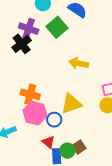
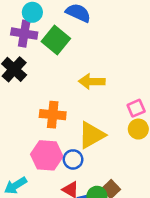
purple cross: (29, 29) -> (24, 34), moved
orange cross: (30, 94) -> (53, 115), moved

